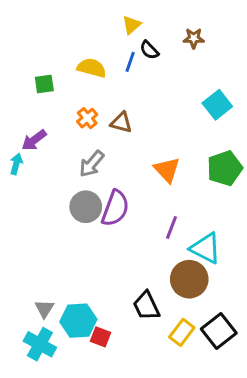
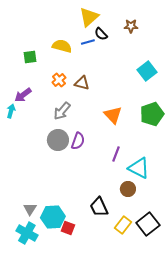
yellow triangle: (132, 25) -> (89, 17), size x1.5
blue line: (130, 62) -> (88, 42), turned 56
purple semicircle: (115, 208) -> (78, 141), size x0.7
brown circle: (189, 279) -> (128, 189), size x0.6

